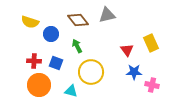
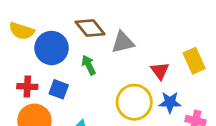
gray triangle: (107, 15) -> (123, 42), moved
blue circle: (51, 34) -> (52, 48), size x1.5
yellow circle: (91, 72) -> (134, 102), moved

